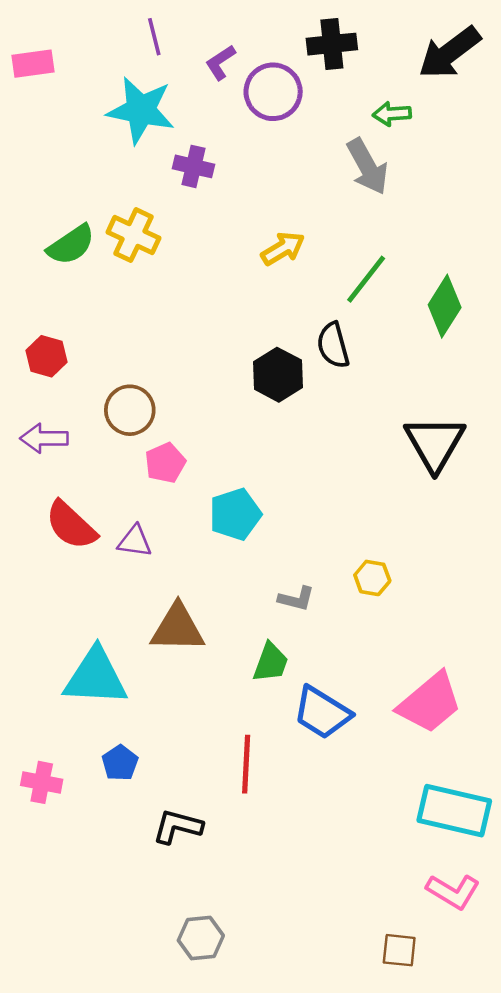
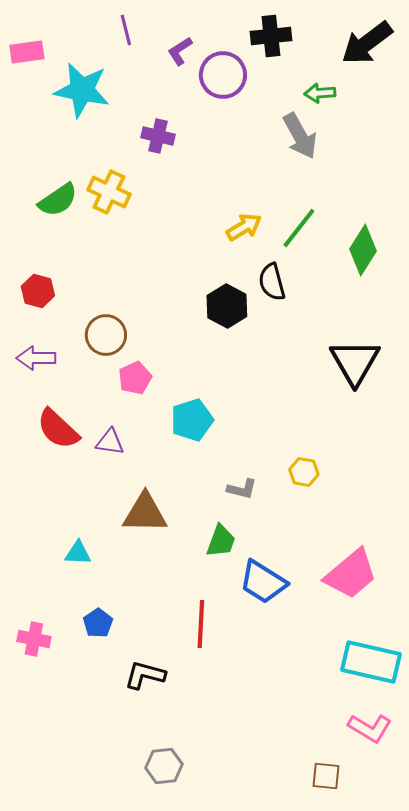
cyan star: (141, 110) -> (82, 90), moved
yellow arrow: (283, 249) -> (244, 227), moved
cyan triangle: (96, 677) -> (78, 553), size x0.5

